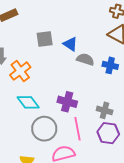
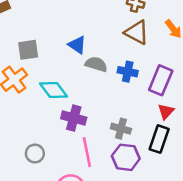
gray square: (45, 39) -> (28, 50), moved
cyan diamond: (28, 102) -> (54, 90), moved
gray circle: (44, 129) -> (35, 154), moved, size x0.6

